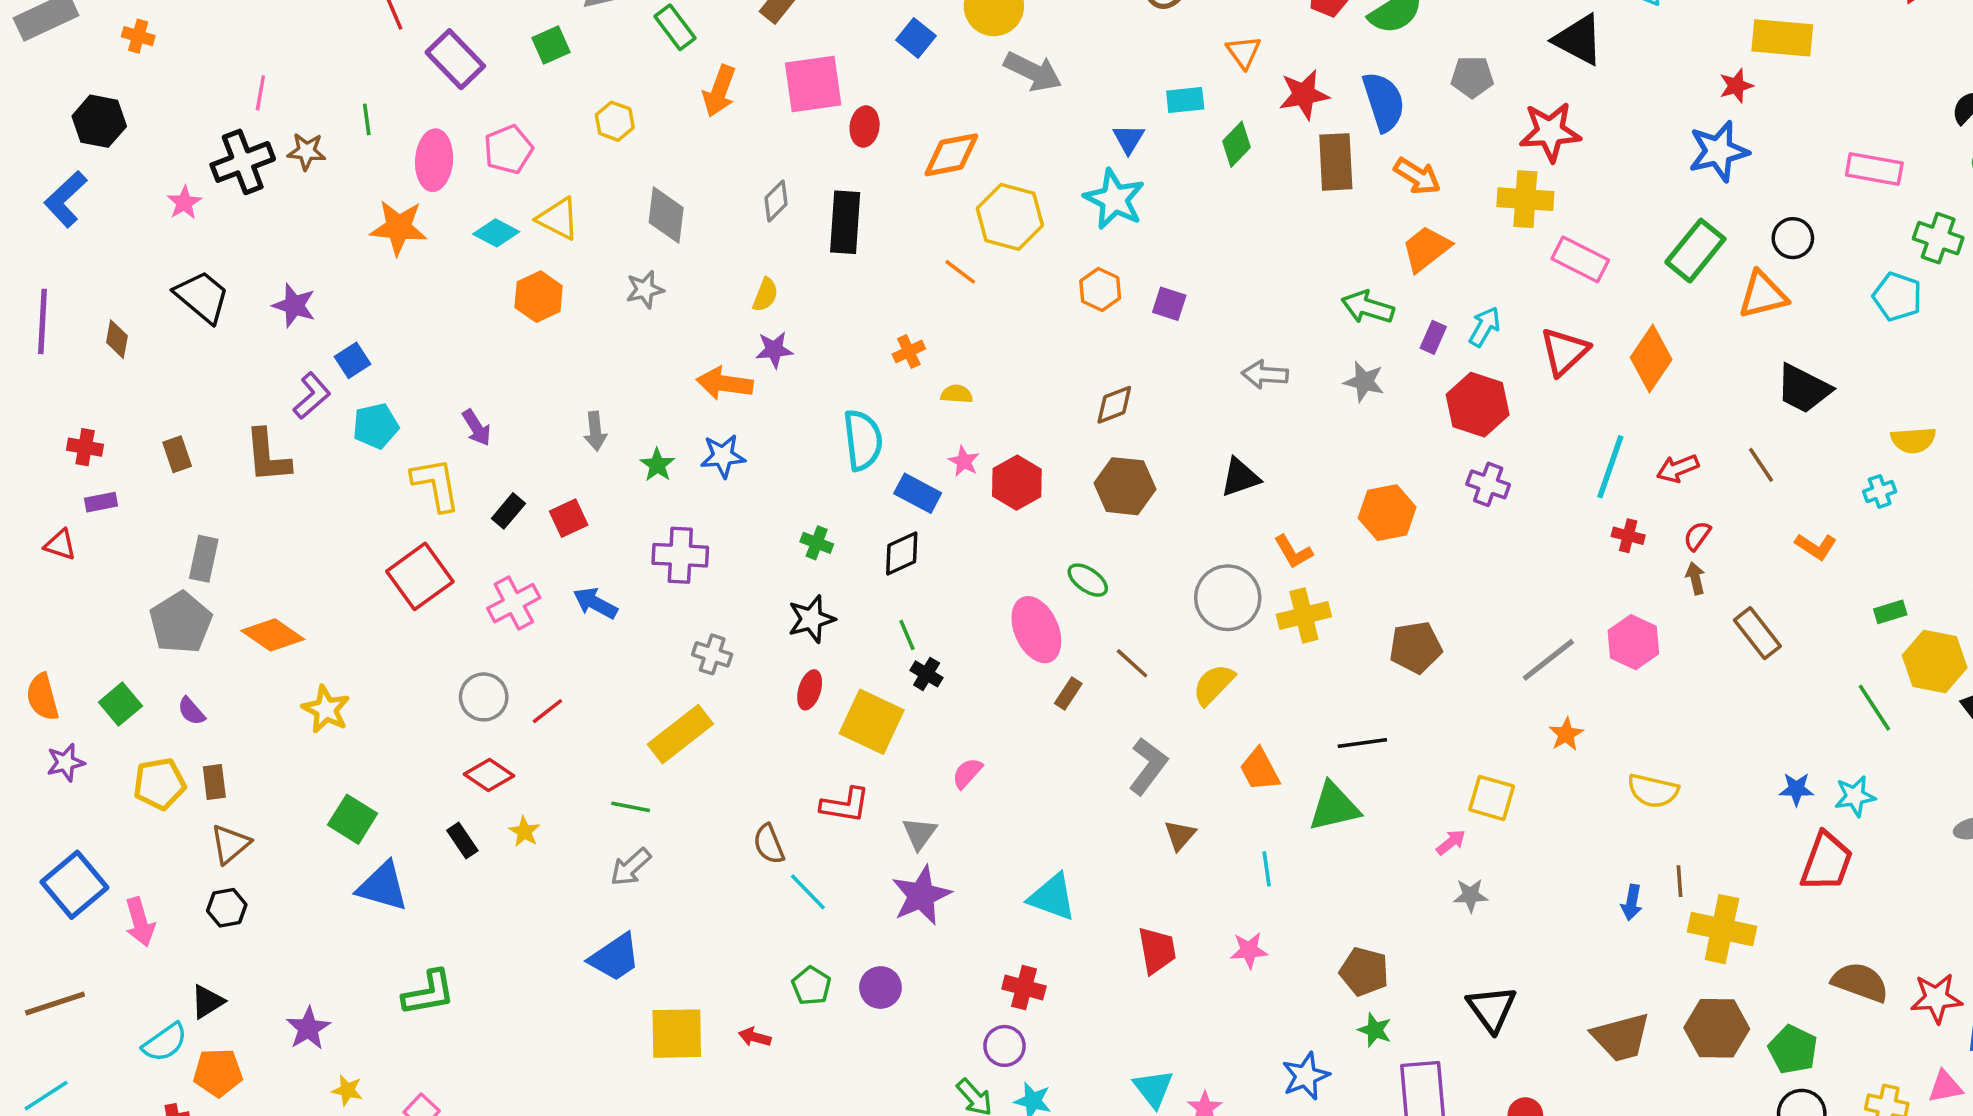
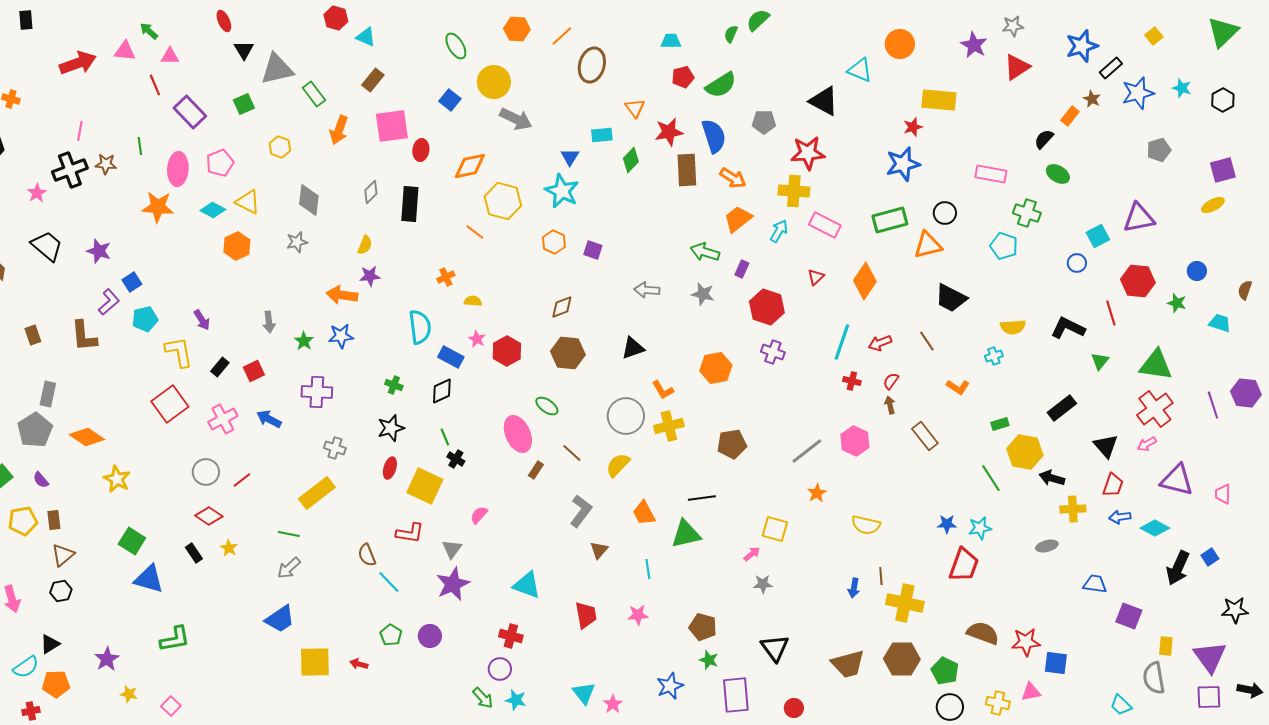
green rectangle: (1695, 251) -> (890, 220), turned 36
cyan arrow: (1485, 327) -> (779, 231), moved
red triangle: (1564, 352) -> (816, 277), size x0.6

